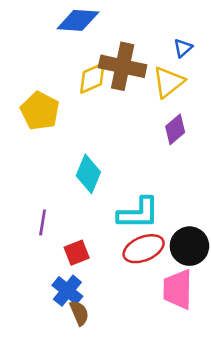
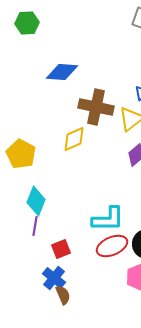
yellow diamond: (92, 78) -> (74, 139), moved
yellow pentagon: (40, 111) -> (21, 154), moved
cyan diamond: (88, 174) -> (36, 201), moved

